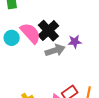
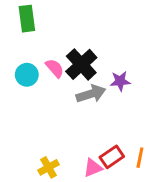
pink semicircle: (30, 33) -> (55, 68), size x0.6

